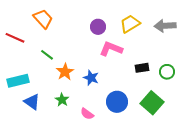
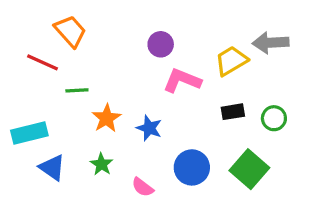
yellow trapezoid: (130, 24) -> (231, 61), moved
red line: (15, 38) -> (42, 62), moved
green line: (47, 55) -> (77, 90), turned -40

